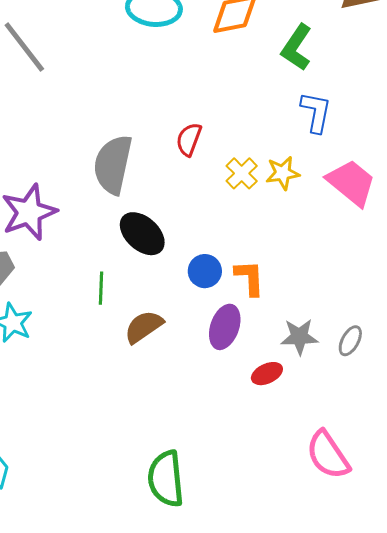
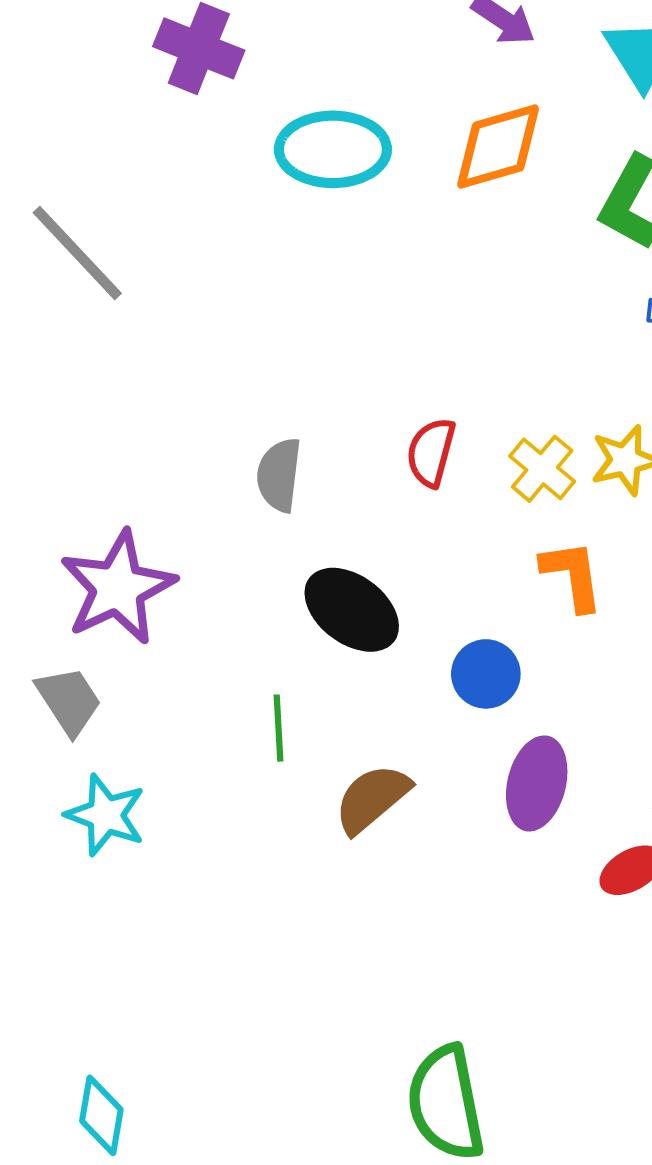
red semicircle: (189, 139) -> (431, 452), moved
gray semicircle: (113, 164) -> (279, 475), size x0.6
orange L-shape: (250, 278) -> (572, 575), moved

